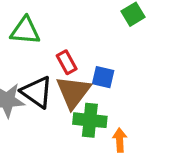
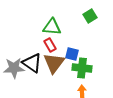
green triangle: (25, 31) -> (52, 27), moved
green cross: (90, 120) -> (82, 68), moved

